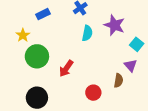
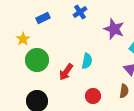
cyan semicircle: (87, 33) -> (87, 61), moved
brown semicircle: (119, 81) -> (124, 91), moved

